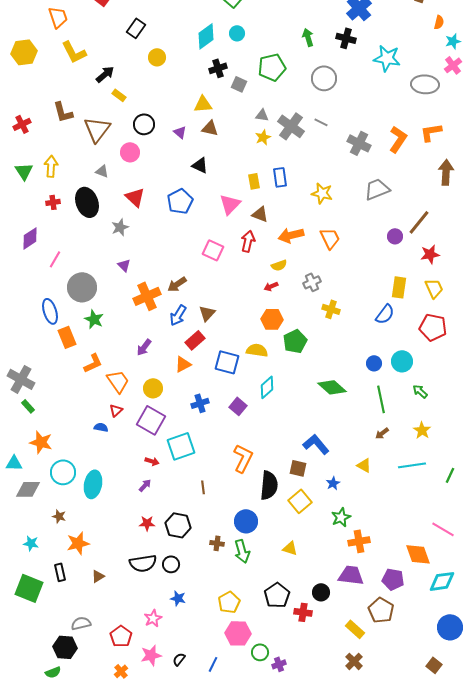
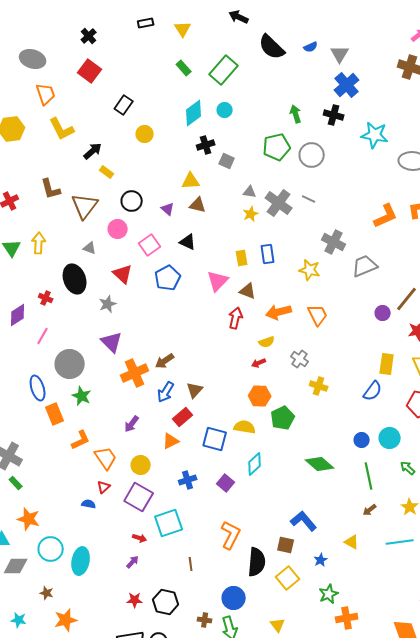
green pentagon: (272, 67) -> (277, 147), moved
orange L-shape: (398, 139) -> (386, 216), turned 32
gray cross: (359, 143) -> (334, 242), moved
red cross: (53, 202) -> (46, 298), moved, turned 32
pink square: (213, 250) -> (150, 245), moved, turned 30
purple triangle: (124, 265) -> (112, 342), size x1.6
gray cross: (312, 282) -> (300, 359), turned -30
yellow triangle: (290, 548) -> (278, 625), turned 35

